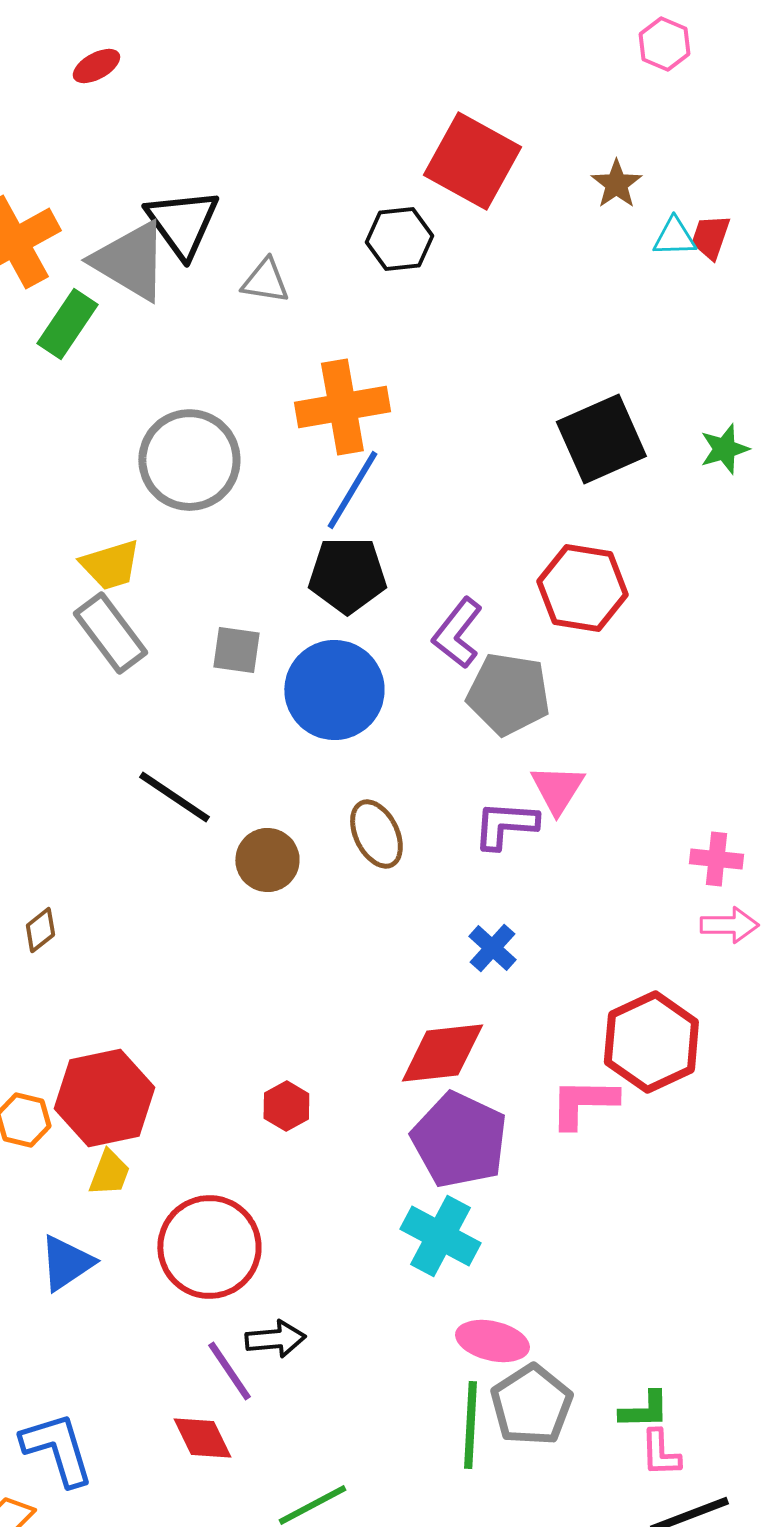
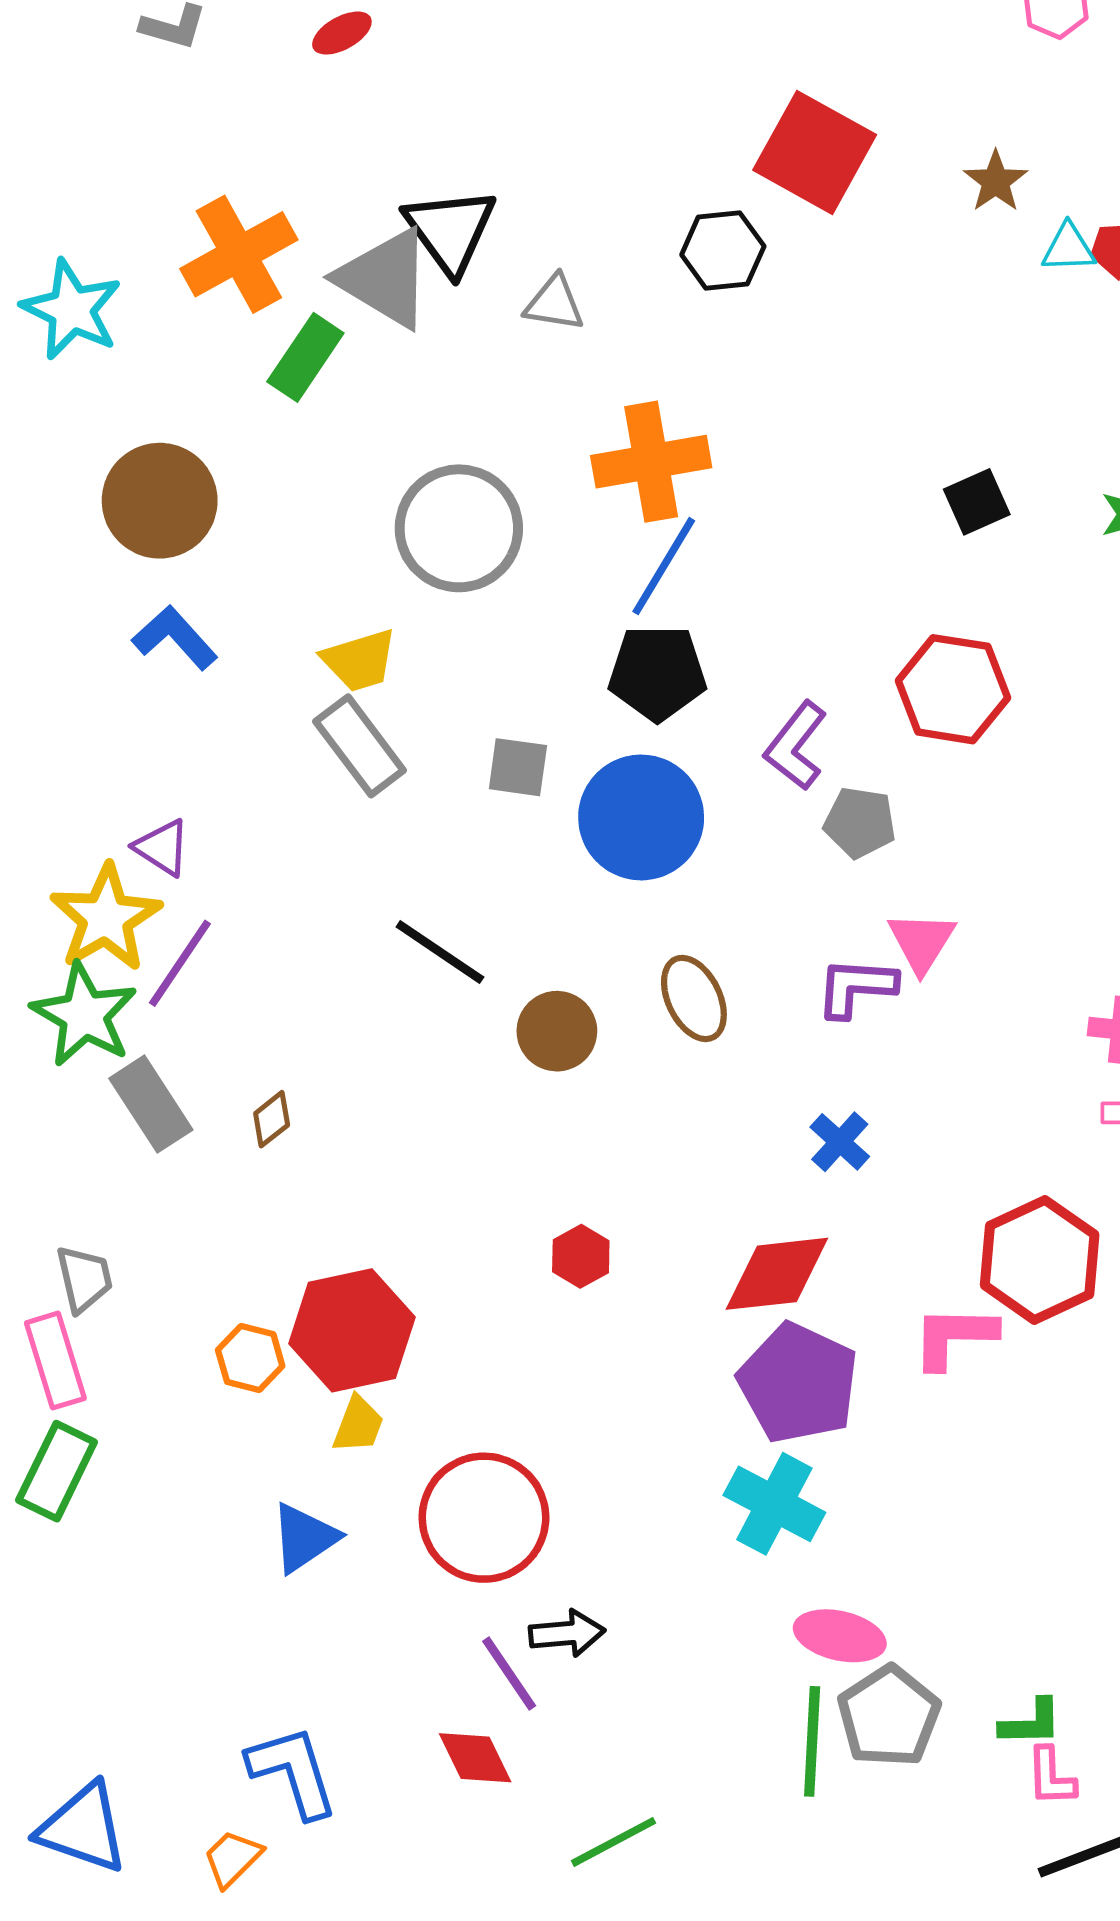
black square: (601, 439) -> (977, 502), size x0.6
gray pentagon: (508, 694) -> (860, 822), size x0.7
red hexagon: (286, 1106) -> (581, 1256), moved

